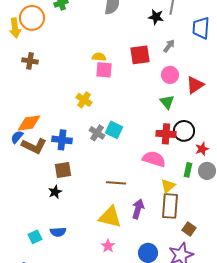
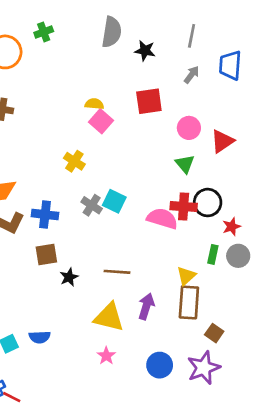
black star: (156, 17) -> (145, 51), moved
gray arrow: (169, 46) -> (192, 75), moved
pink square: (104, 70) -> (101, 121), turned 36
pink semicircle: (154, 159) -> (162, 219), moved
black star: (55, 192) -> (69, 277), moved

